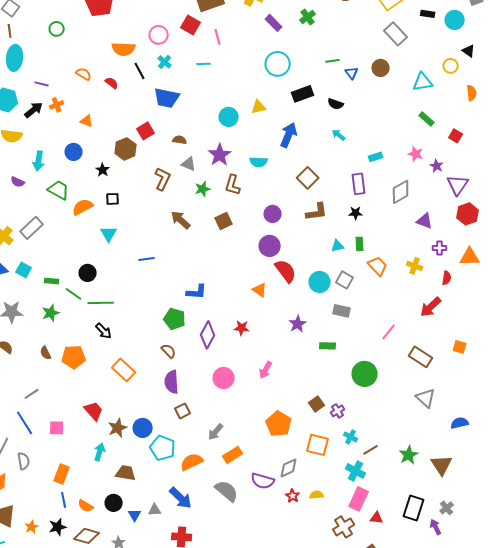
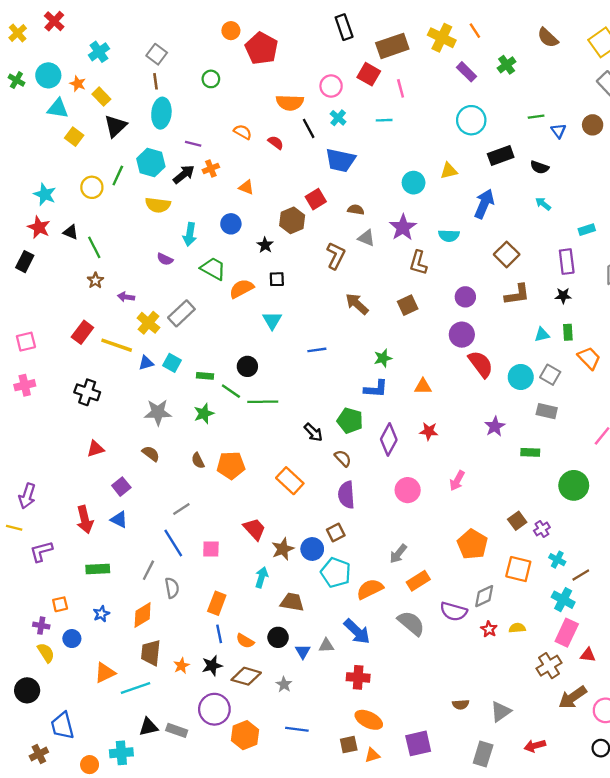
green star: (203, 189) -> (383, 358), moved
orange triangle: (260, 290) -> (423, 386), moved, turned -35
black arrow: (104, 331) -> (313, 432), moved
brown square: (183, 411) -> (336, 533), moved

